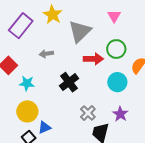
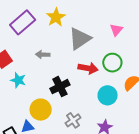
yellow circle: (27, 111) -> (41, 110), moved

